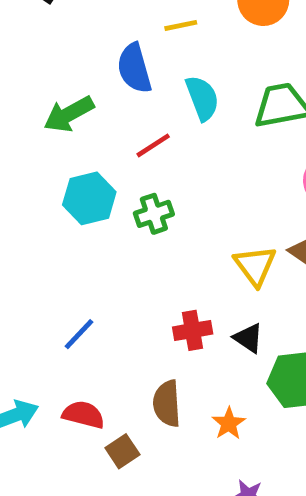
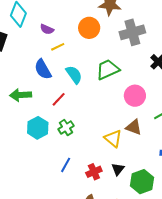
green arrow: (69, 114) -> (21, 95), turned 40
blue line: (79, 334) -> (66, 165), moved
black triangle: (248, 338) -> (118, 169), turned 48

